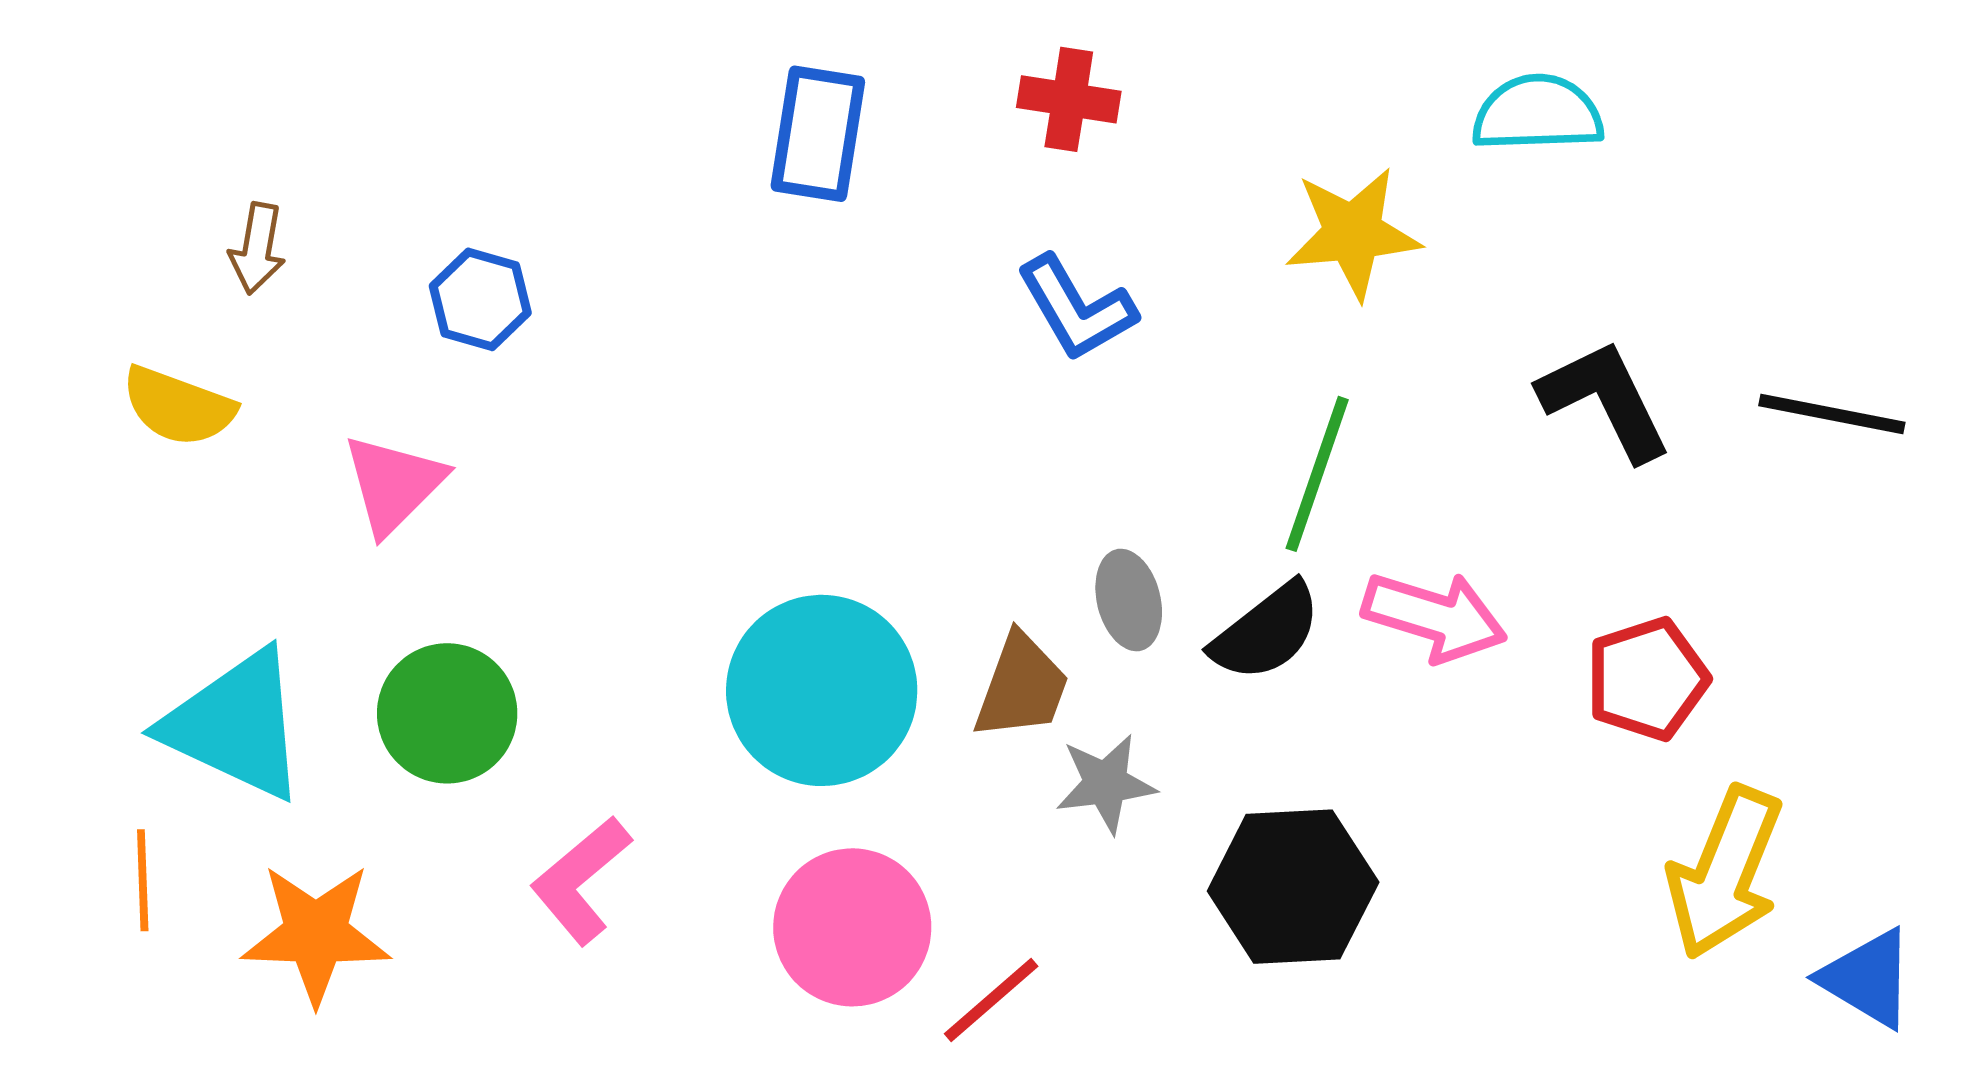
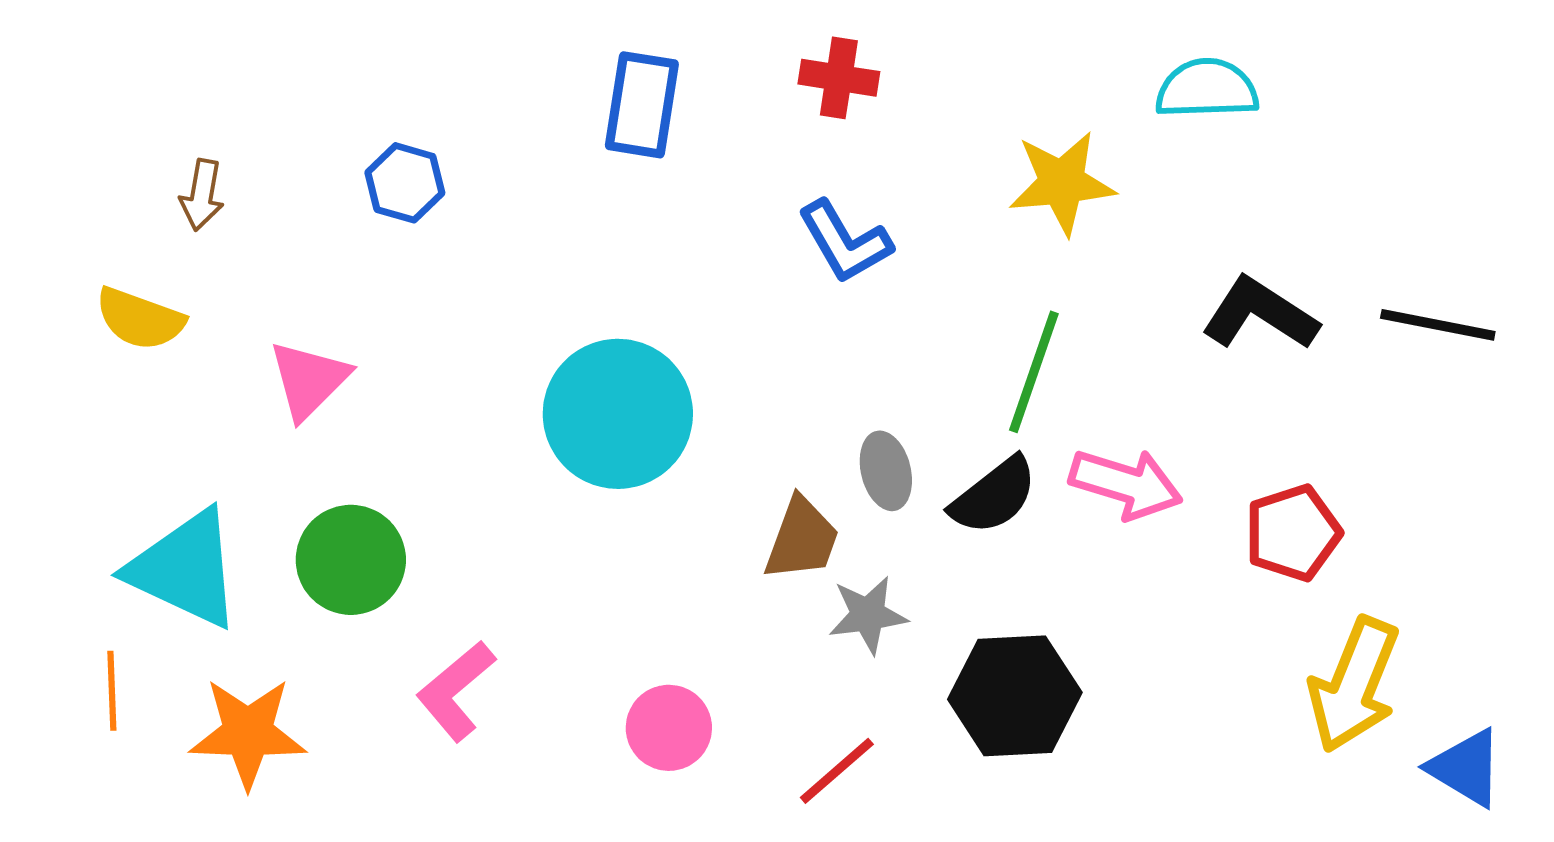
blue hexagon: (480, 299) -> (405, 183), moved
black L-shape: (1605, 400) -> (1260, 314), turned -31
cyan circle: (822, 690) -> (618, 414), moved
pink circle: (852, 927) -> (669, 728), size x0.7
red line: (991, 1000) -> (837, 771), moved

